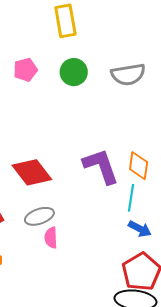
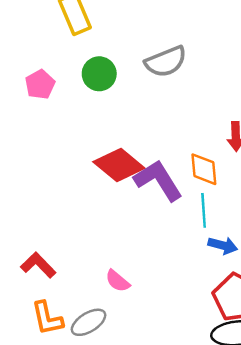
red diamond: (32, 172) -> (119, 165), moved
gray ellipse: (39, 216) -> (89, 322), moved
pink semicircle: (51, 238) -> (118, 281), turned -35

